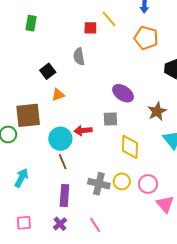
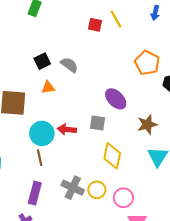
orange pentagon: (146, 38) -> (147, 63), moved
gray semicircle: (79, 57) -> (69, 65), moved, turned 126

